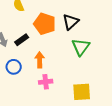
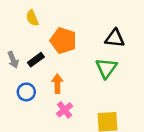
black triangle: (71, 22) -> (115, 38), moved, turned 48
pink cross: (46, 82) -> (64, 110), turned -32

